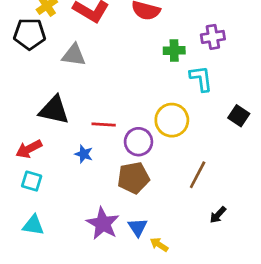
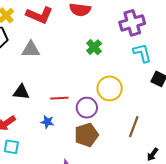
purple cross: (213, 37) -> (132, 23), size x1.4
green cross: (174, 51) -> (94, 47), moved, turned -35
cyan L-shape: (201, 78) -> (142, 53), moved
black triangle: (54, 110) -> (21, 92), size x0.7

